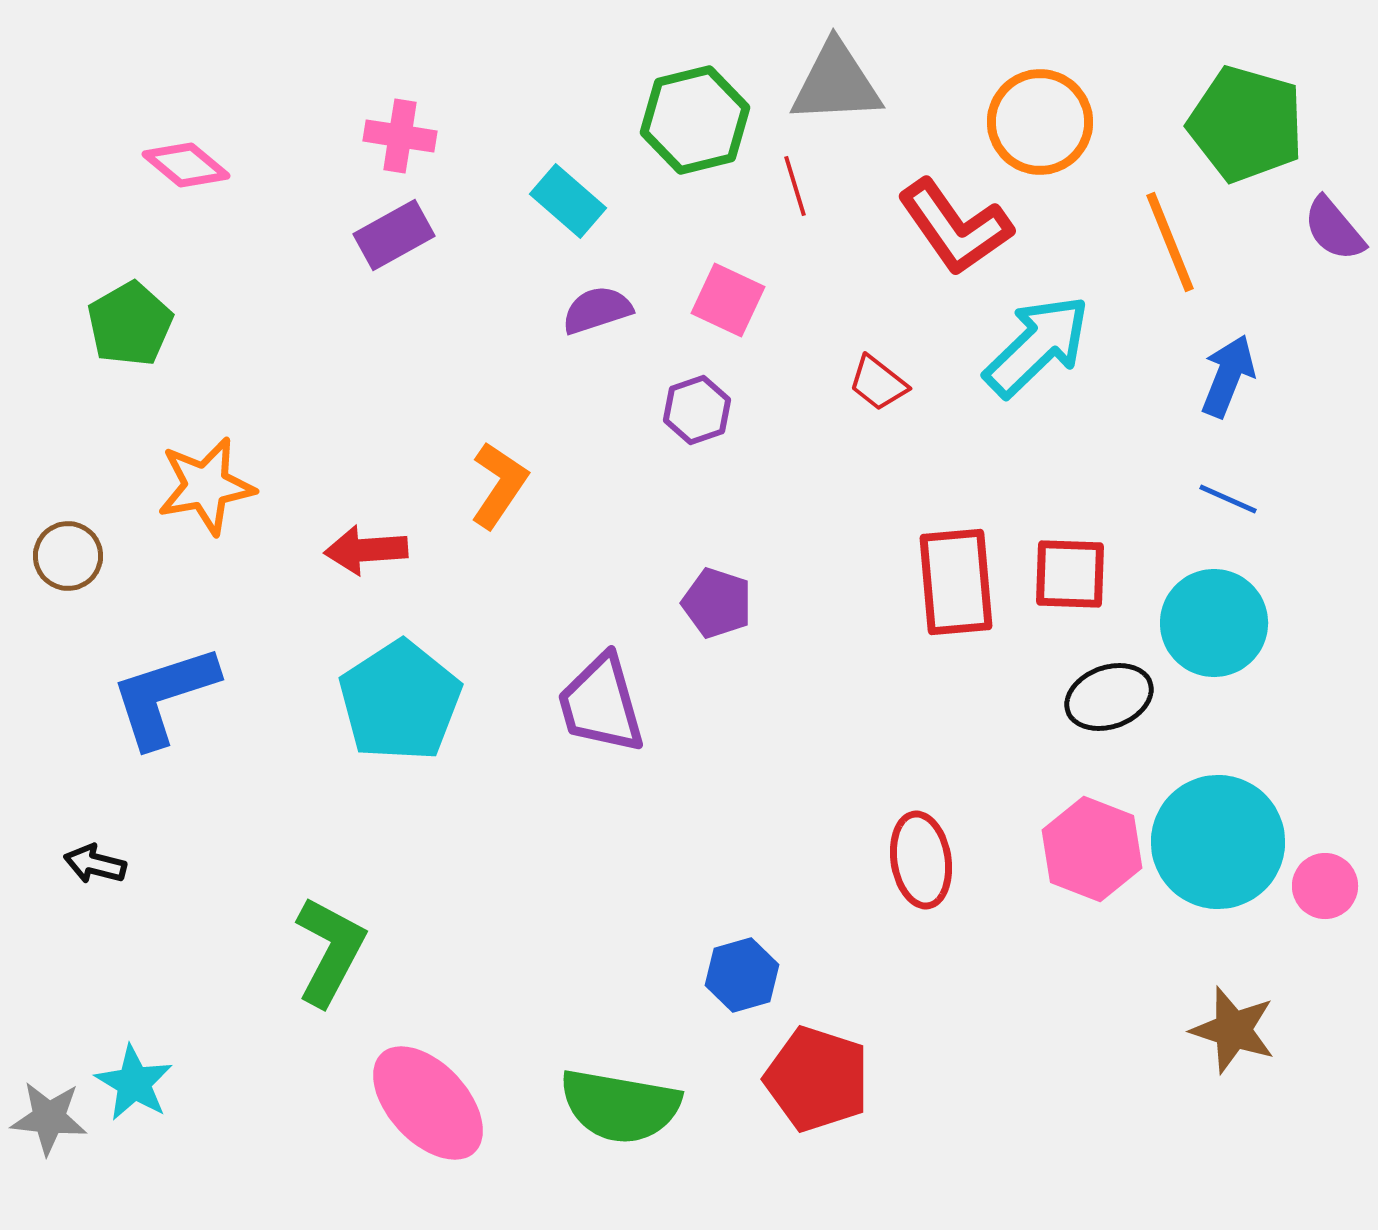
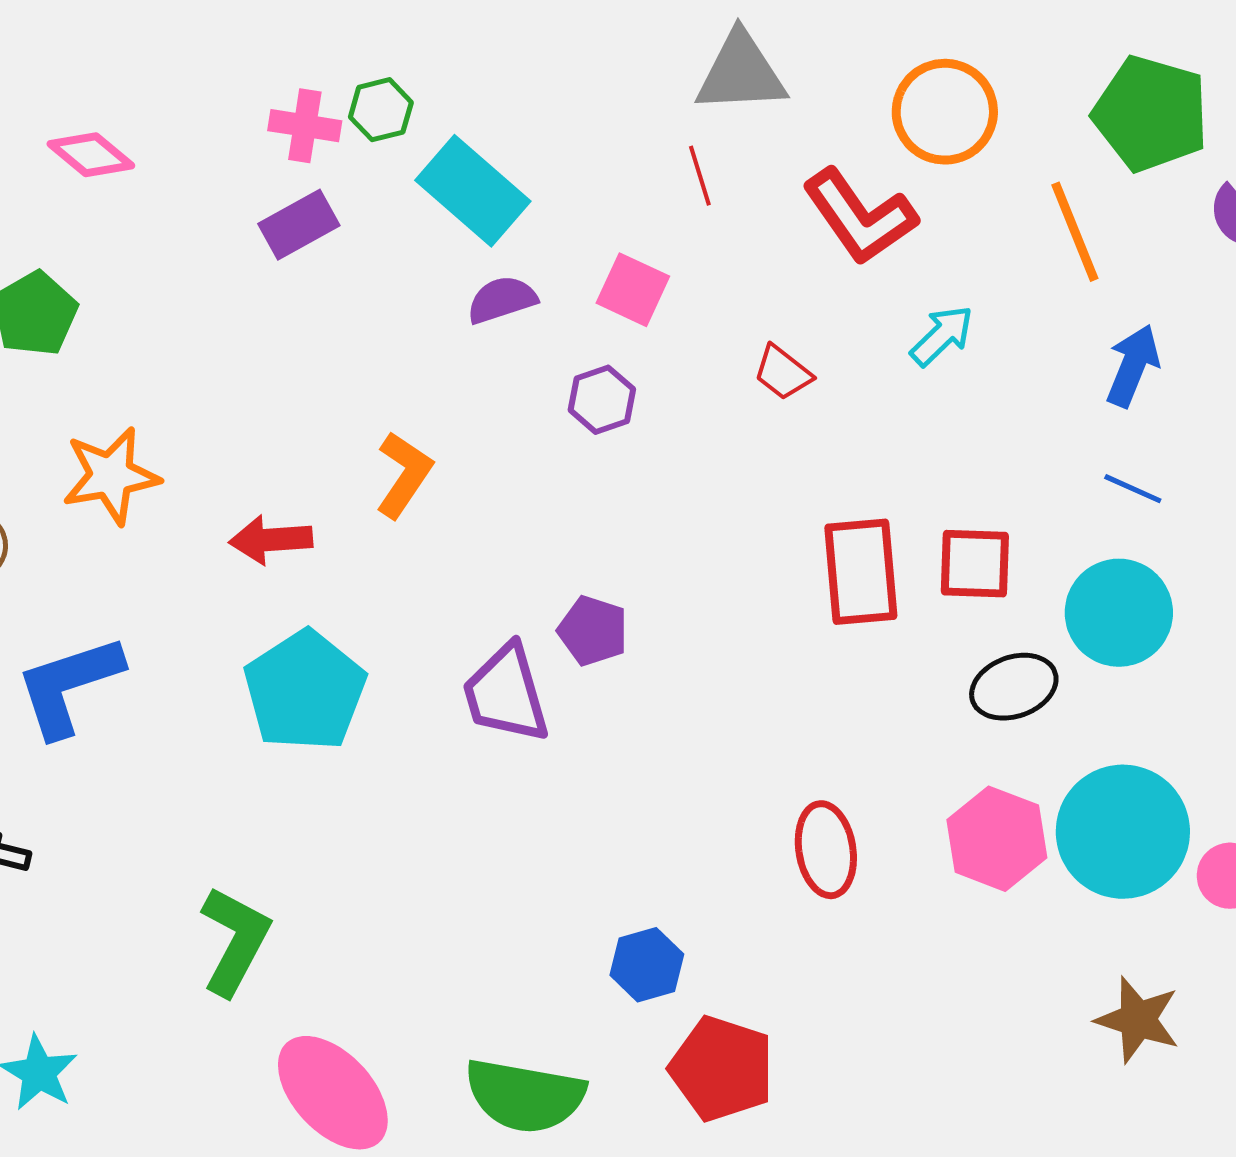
green hexagon: (695, 120) -> (381, 110), moved, size x0.6
cyan rectangle: (568, 201) -> (473, 191), size x1.5
cyan arrow: (1037, 346) -> (942, 336), size x0.6
purple pentagon: (717, 603) -> (593, 631), moved

